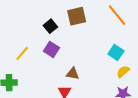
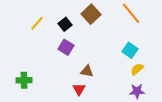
brown square: (77, 16) -> (91, 14), turned -30
yellow line: (22, 53) -> (37, 23), moved

